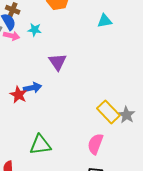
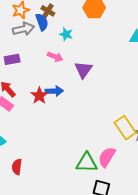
pink arrow: (12, 36) -> (55, 57), moved
green triangle: (40, 145) -> (87, 163), moved

